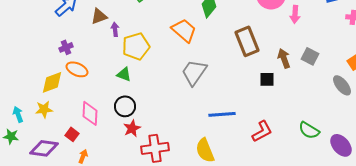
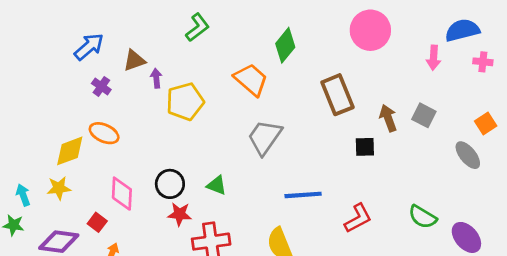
pink arrow: (295, 14) -> (434, 58), moved
purple cross: (66, 47) -> (101, 86), moved, turned -32
green triangle: (124, 74) -> (217, 185), moved
red star: (132, 128) -> (180, 214), turned 30

